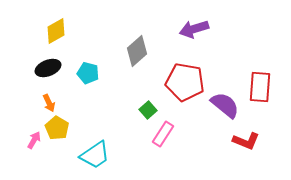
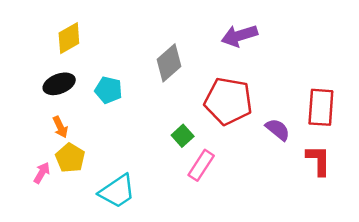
purple semicircle: (225, 105) -> (278, 130), size x0.7
red L-shape: (246, 141) -> (318, 160), moved, turned -112

